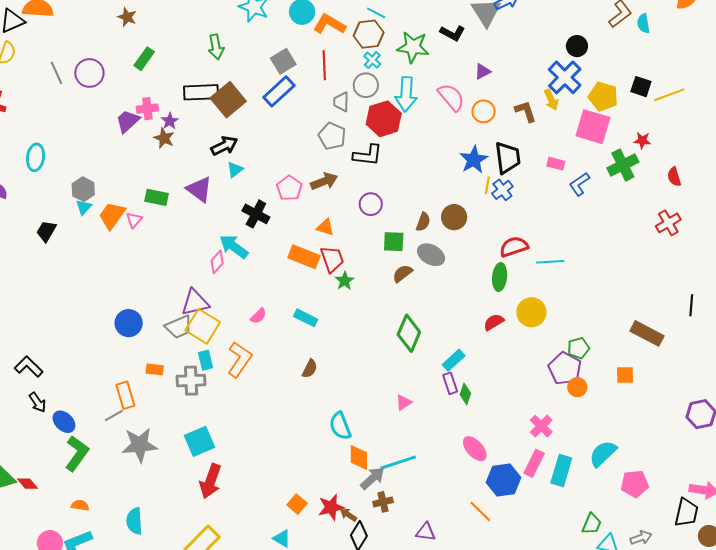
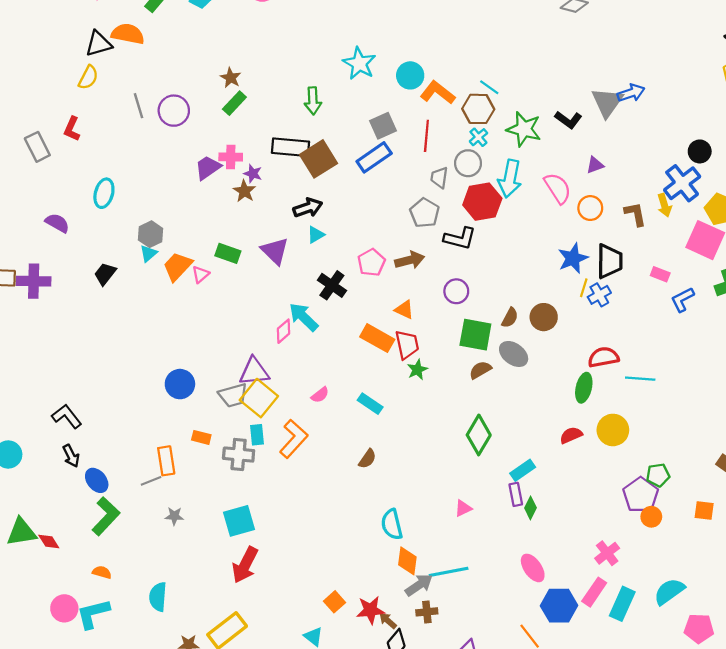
brown star: (127, 17) -> (231, 78), moved
purple star: (170, 121) -> (253, 174), turned -30
green square: (394, 242) -> (475, 335), size x1.4
gray star: (140, 445) -> (174, 516), size x0.5

